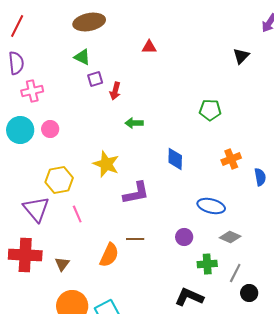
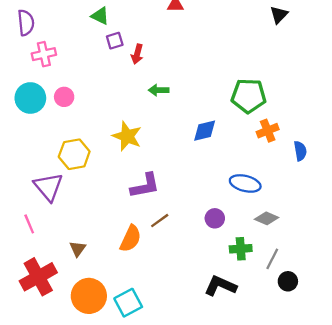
green pentagon: (210, 110) -> (249, 96), moved, size x1.4
blue diamond: (175, 159) -> (205, 131), turned 75
purple L-shape: (136, 193) -> (145, 186), moved
pink line: (77, 214) -> (29, 224), moved
brown line: (135, 239) -> (160, 221), turned -36
red cross: (25, 255) -> (38, 277), moved, turned -32

